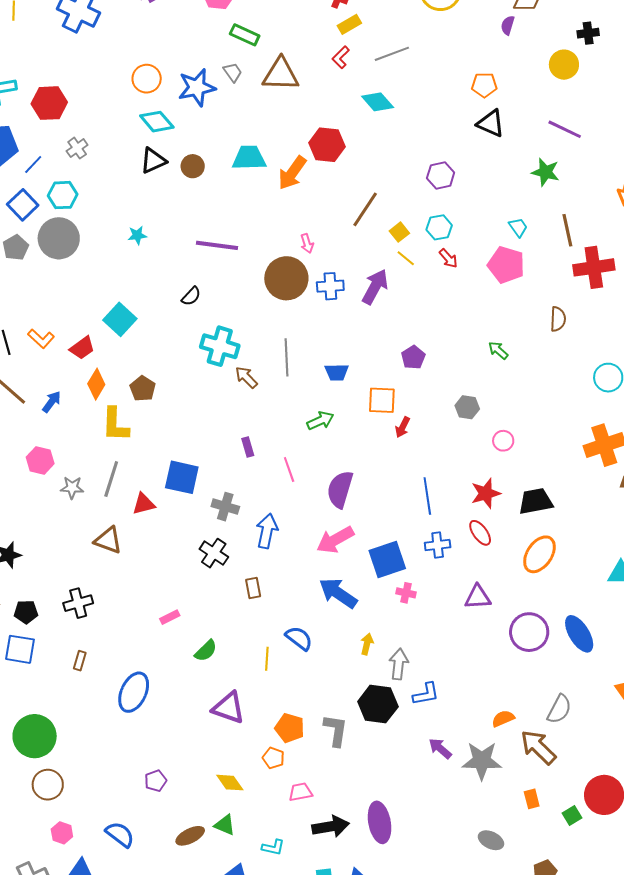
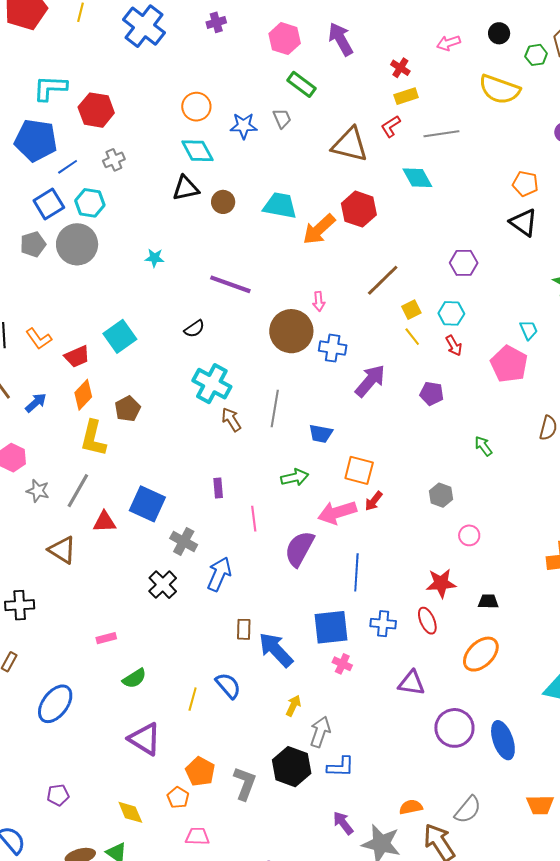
brown triangle: (281, 74) -> (350, 145), moved
blue star: (197, 87) -> (244, 126), size x0.7
purple arrow: (375, 287) -> (370, 381), moved
purple pentagon: (413, 357) -> (432, 394), moved, turned 30
blue line: (427, 496) -> (356, 572), moved
black trapezoid: (536, 501) -> (488, 601), size x0.6
pink arrow: (335, 540) -> (337, 512), moved
brown rectangle: (253, 588) -> (244, 629), moved

